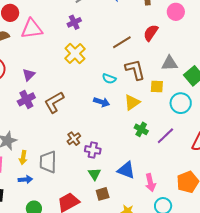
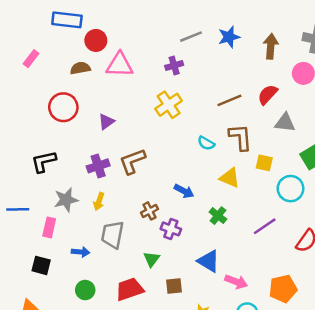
gray triangle: (170, 63) -> (285, 123), moved
purple cross: (26, 99) -> (98, 166), moved
blue arrow: (102, 102) -> (184, 191), moved
yellow triangle: (132, 102) -> (230, 178), turned 48
green cross: (141, 129) -> (218, 216), moved
yellow arrow: (23, 158) -> (99, 201), moved
green triangle: (94, 174) -> (151, 259), moved
pink arrow: (150, 183) -> (236, 282), turned -66

